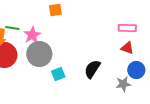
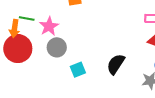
gray circle: (39, 54) -> (57, 47), size x0.7

